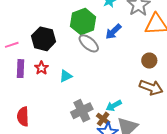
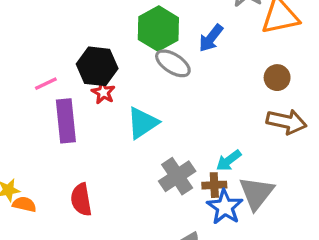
red star: (41, 68) -> (103, 92), moved
purple rectangle: (20, 69) -> (66, 121), size x1.4
cyan triangle: (66, 76) -> (143, 123), size x1.5
brown cross: (103, 119) -> (214, 185), turned -32

